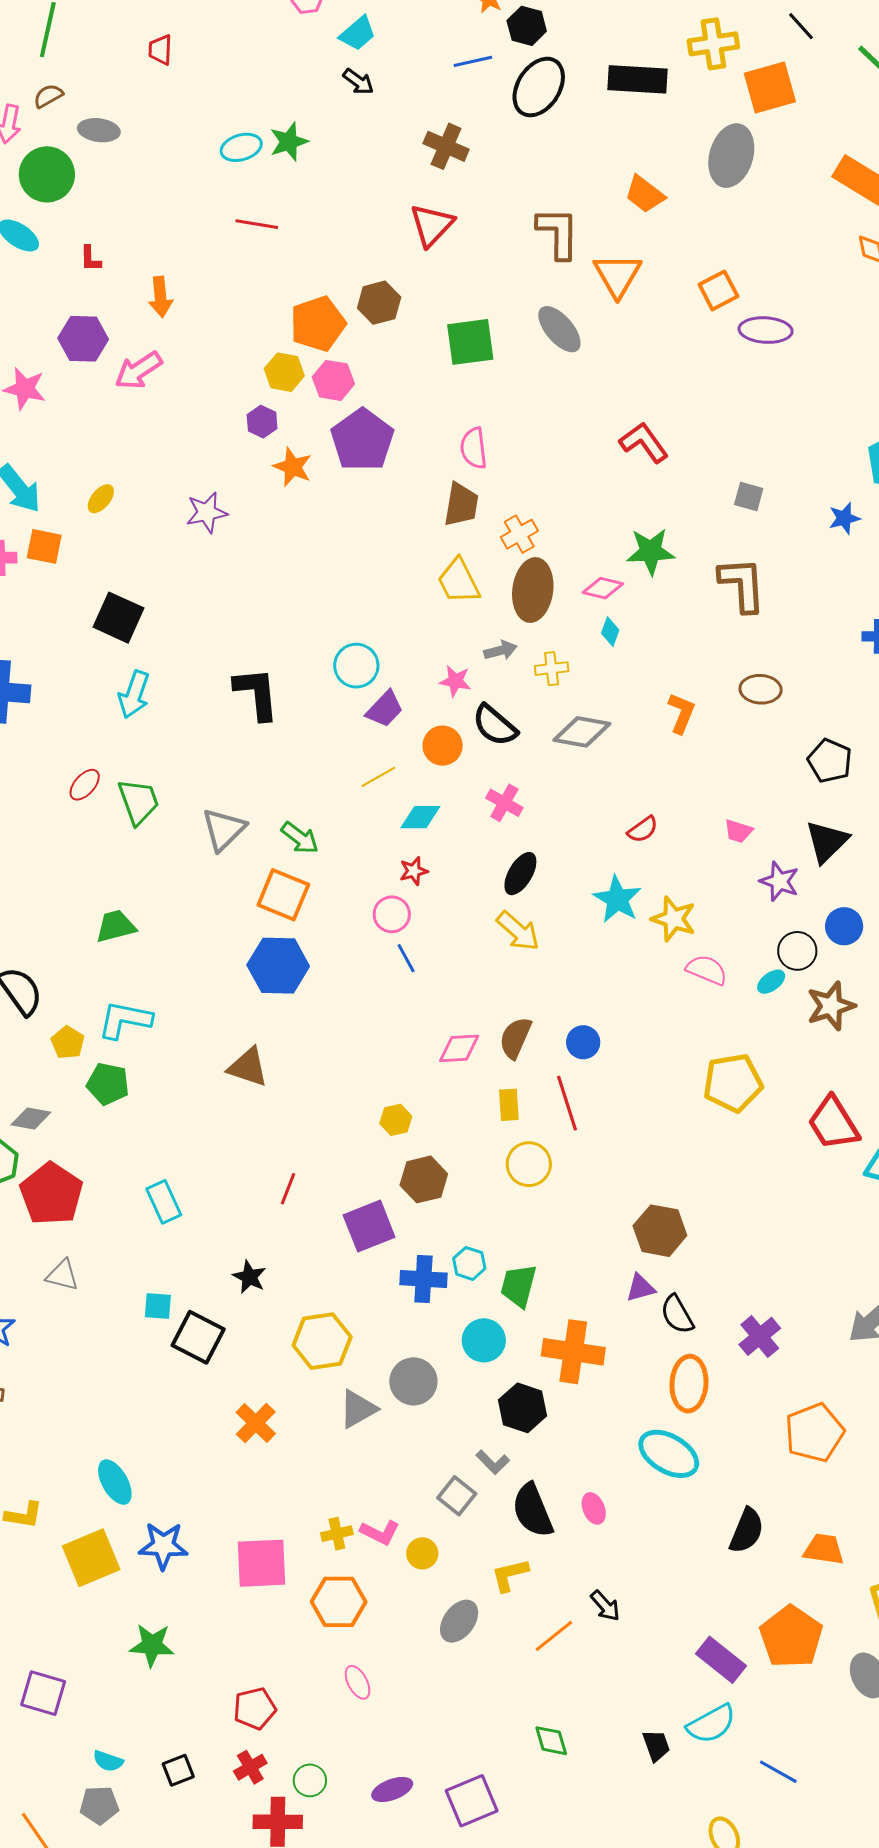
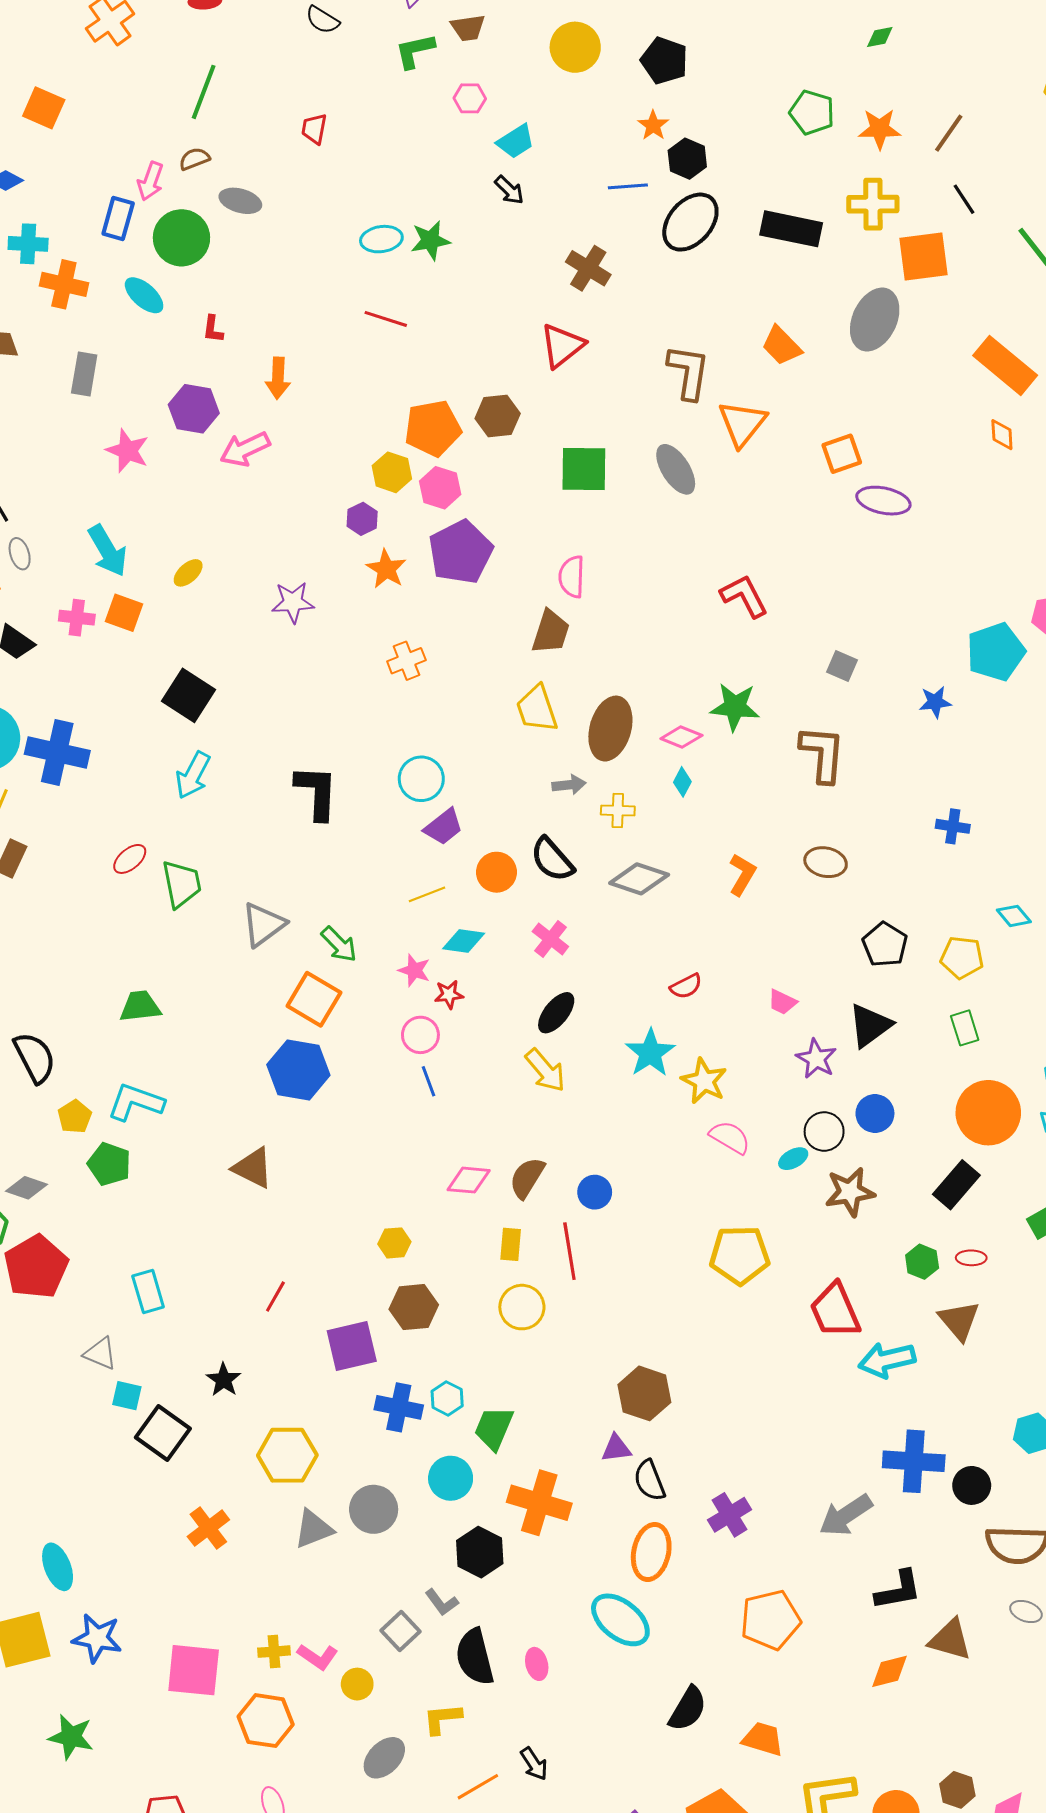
orange cross: (519, 534) -> (406, 661), moved
pink star: (455, 681) -> (414, 970), moved
gray triangle: (62, 1275) -> (100, 1354), moved

